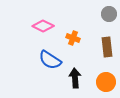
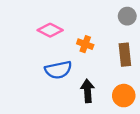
blue semicircle: (50, 60) -> (58, 70), turned -45

